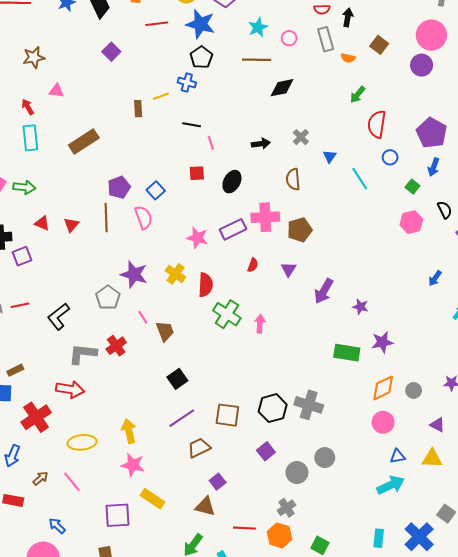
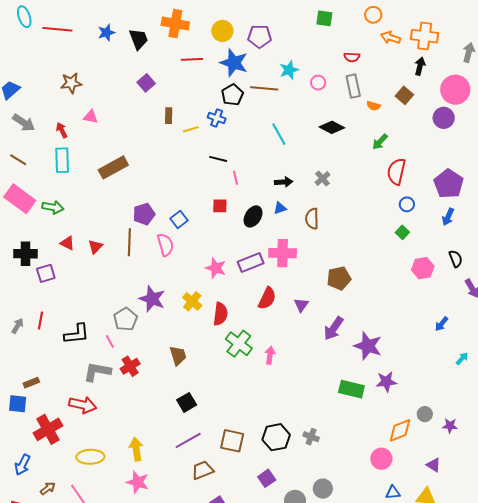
black arrow: (348, 17) -> (420, 66), moved
brown line: (257, 60) -> (264, 88), moved
black diamond: (282, 88) -> (332, 127), moved, turned 35
brown rectangle: (138, 109) -> (169, 116), moved
blue triangle: (330, 156) -> (280, 208), moved, turned 32
cyan line: (360, 179) -> (279, 134), moved
green square: (412, 187) -> (402, 232), moved
brown pentagon: (300, 230) -> (339, 278), moved
red semicircle: (253, 265) -> (267, 298), size x1.6
red line: (20, 305) -> (40, 320), turned -72
purple star: (360, 307) -> (368, 346), size x1.8
black L-shape: (58, 316) -> (77, 334), turned -152
pink line: (143, 317) -> (110, 342), moved
orange diamond: (383, 388) -> (400, 430), moved
gray circle: (414, 390) -> (425, 414), moved
gray cross: (309, 405) -> (311, 437), size x0.6

